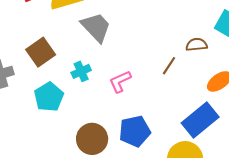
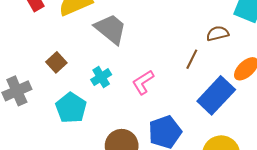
brown square: (41, 52) -> (56, 62), size x0.7
blue rectangle: (200, 120) -> (216, 95), moved

